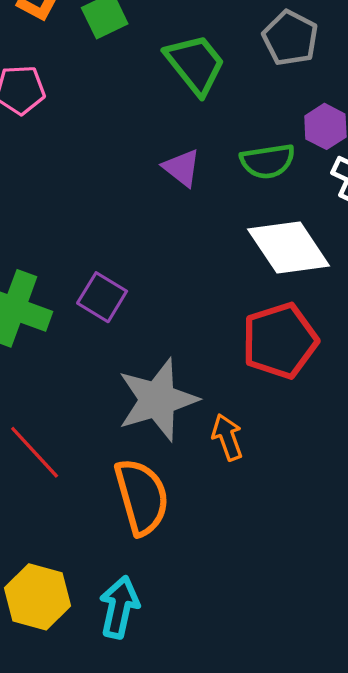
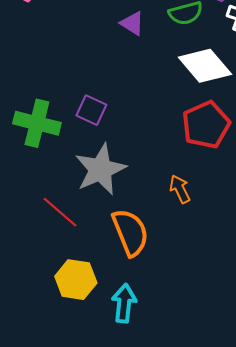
gray star: (158, 400) -> (100, 169), moved
yellow hexagon: (37, 597) -> (76, 280), moved

